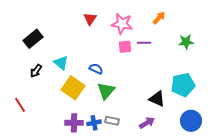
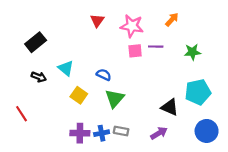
green star: (186, 42) -> (192, 52), moved
black arrow: (36, 71) -> (39, 77), turned -104
yellow square: (73, 88) -> (79, 95), size x0.7

